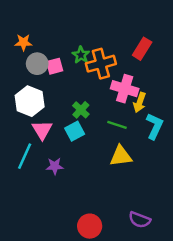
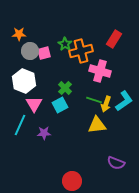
yellow arrow: (140, 102) -> (106, 104), moved
cyan L-shape: (155, 126) -> (124, 101), turned 30
purple semicircle: (140, 220) -> (116, 163), moved

